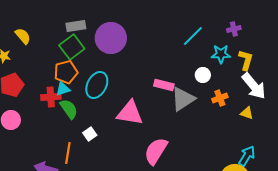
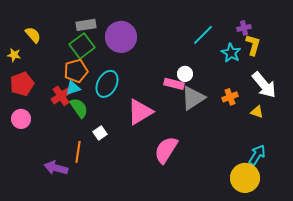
cyan star: (221, 54) -> (231, 53), turned 30
yellow L-shape: (246, 60) -> (253, 45), moved
white circle: (203, 75) -> (185, 74), moved
red cross: (51, 97) -> (61, 96), turned -30
pink triangle: (130, 113) -> (140, 112), turned -40

